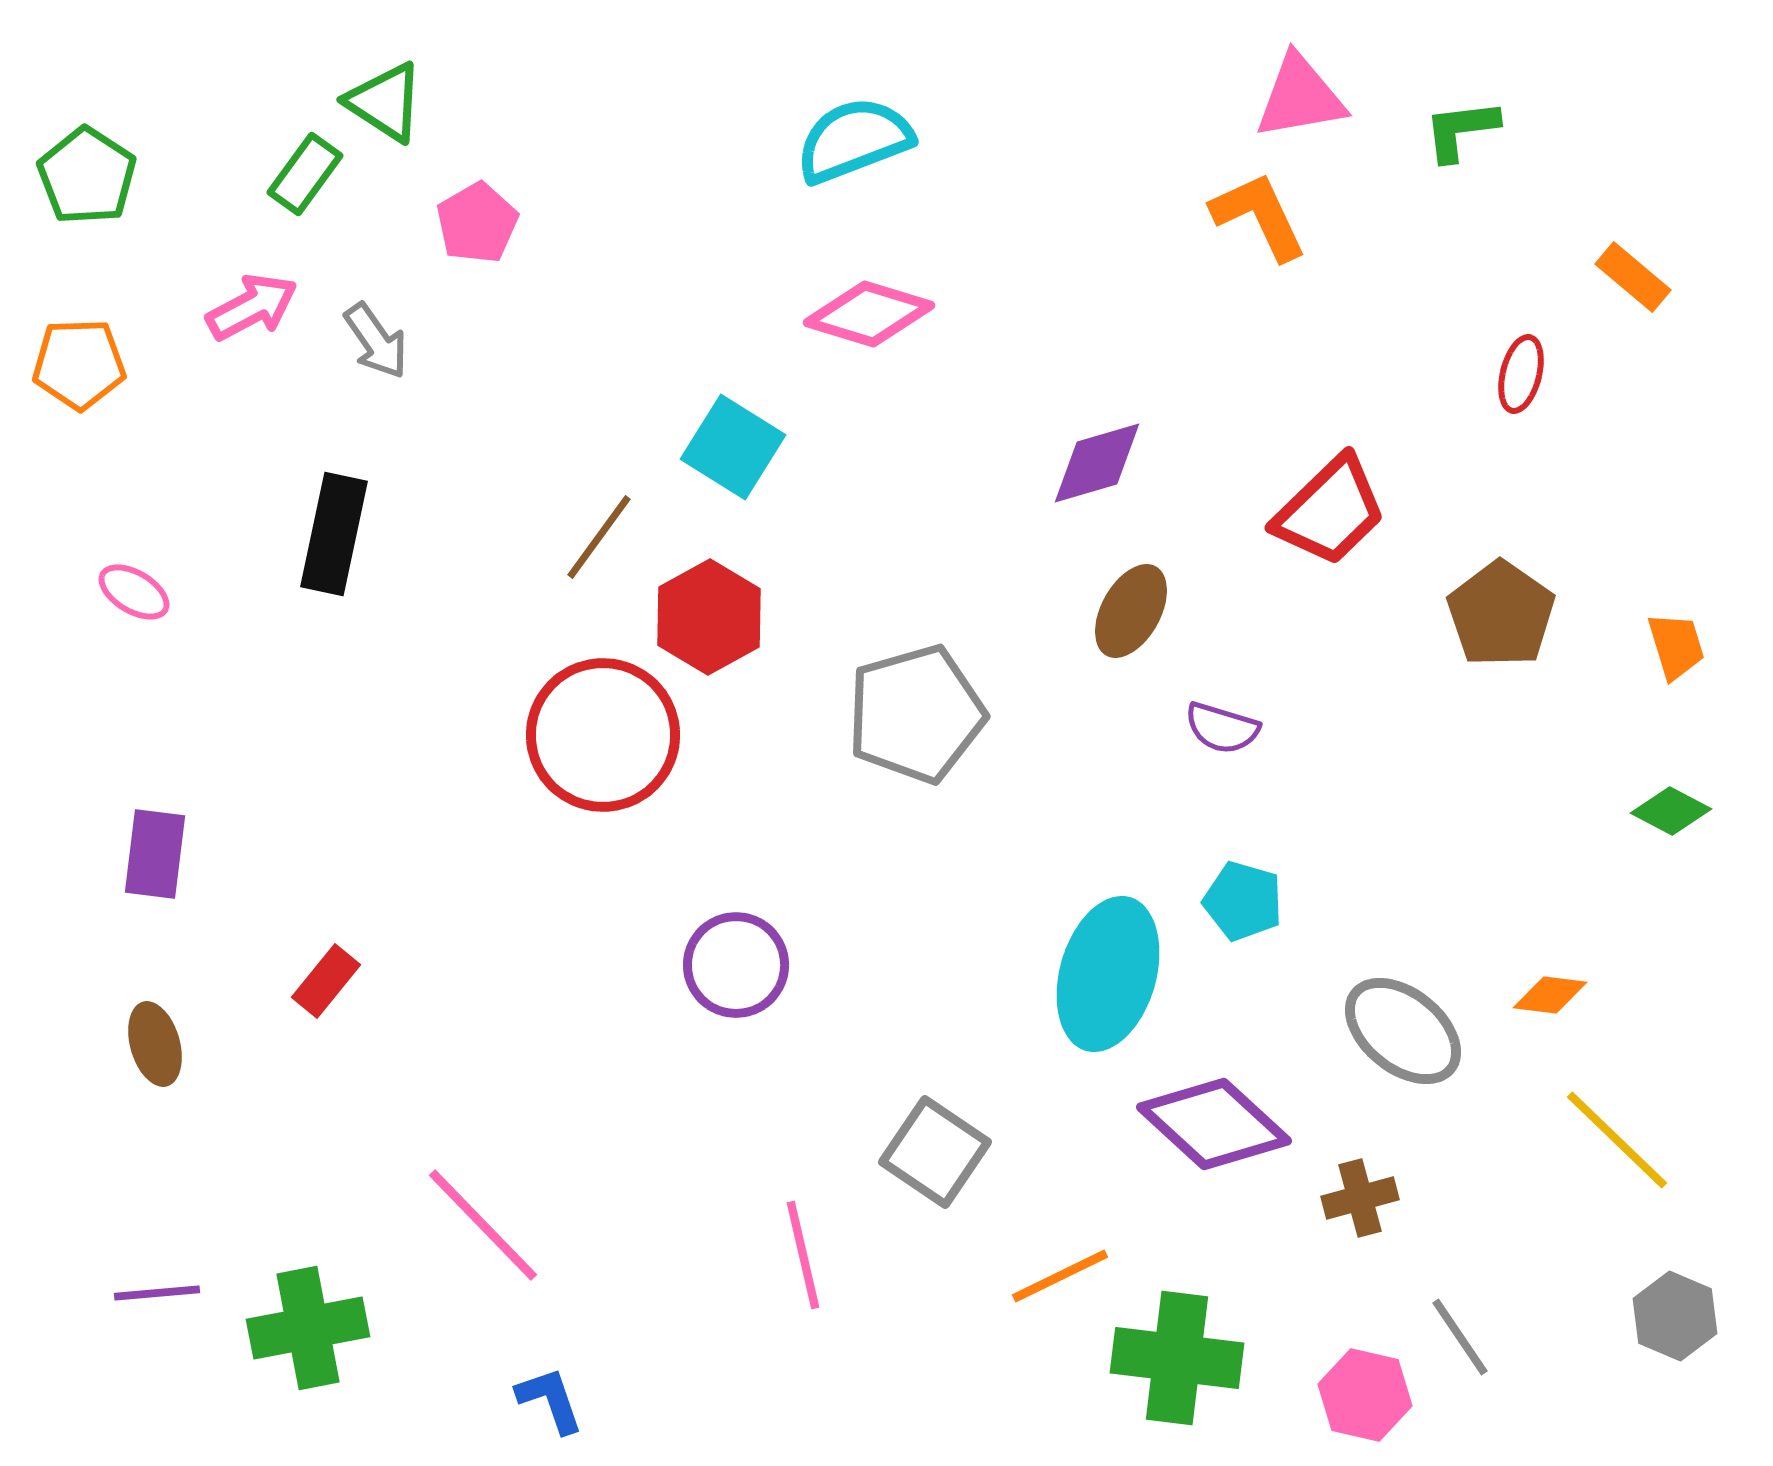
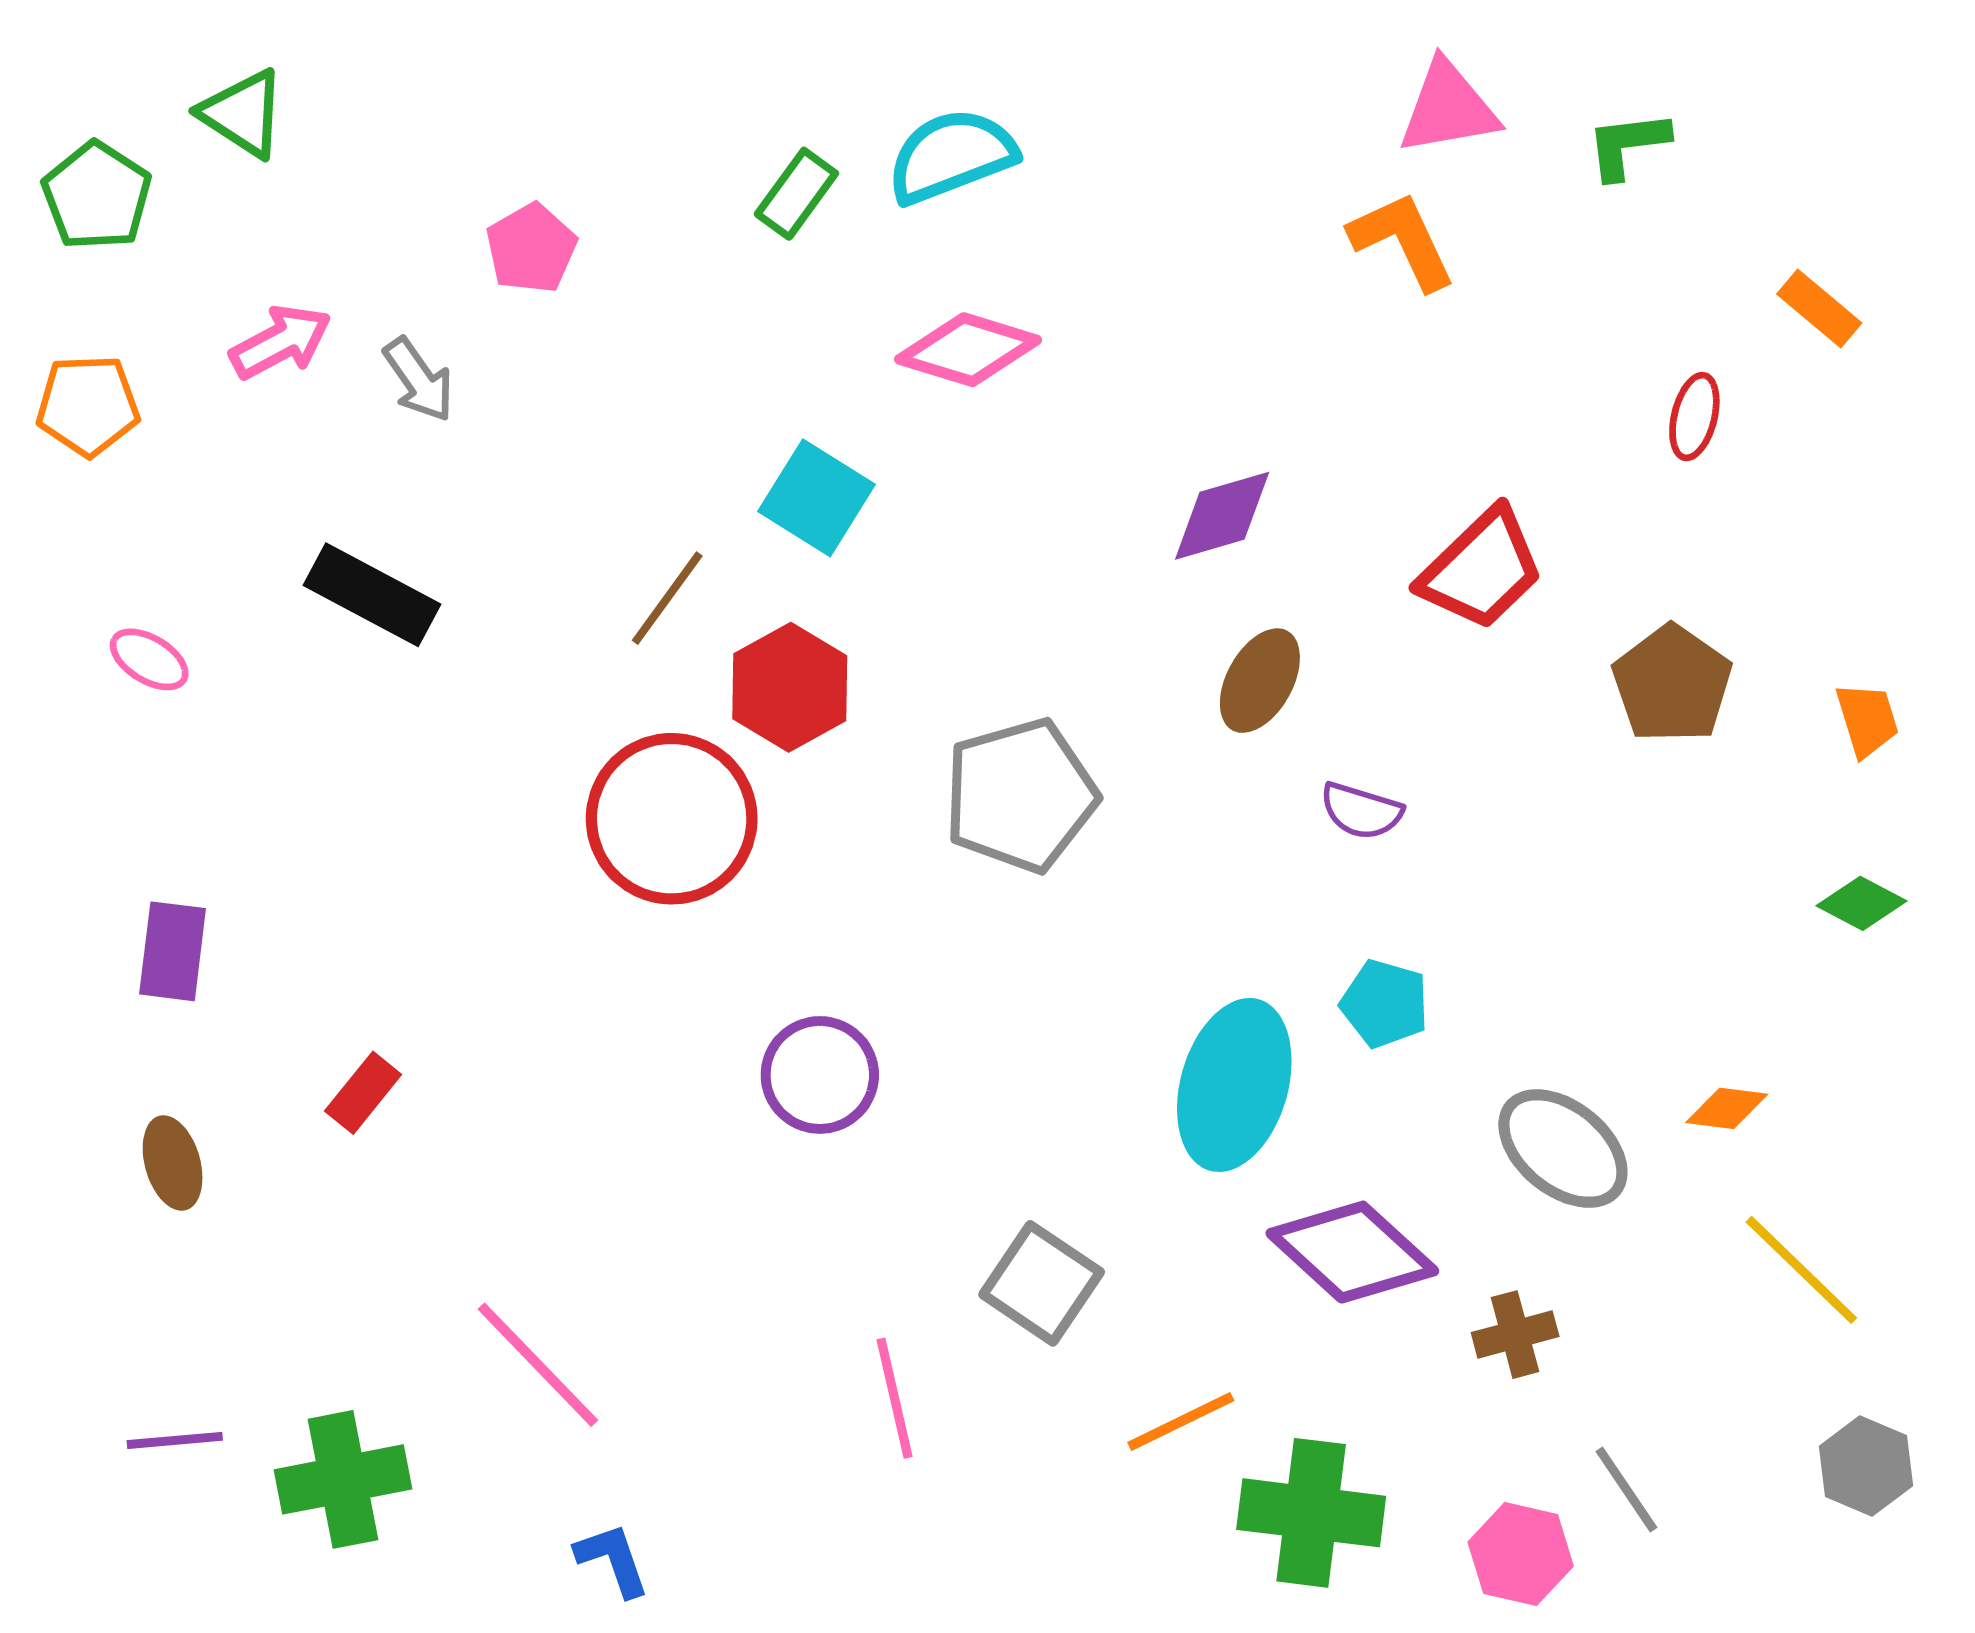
green triangle: (385, 102) -> (243, 114), moved
green rectangle: (305, 174) -> (796, 194), moved
black rectangle: (334, 534) -> (372, 595), turned -74

